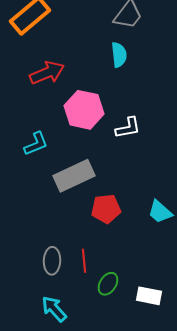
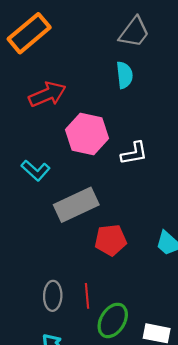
cyan L-shape: (36, 144) -> (36, 170), turned 64
green ellipse: (108, 284) -> (113, 320), size x1.4

